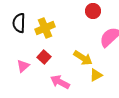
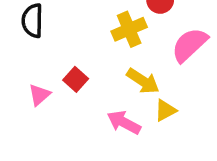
yellow cross: (45, 28) -> (129, 29), moved
pink arrow: (60, 82) -> (124, 122), moved

